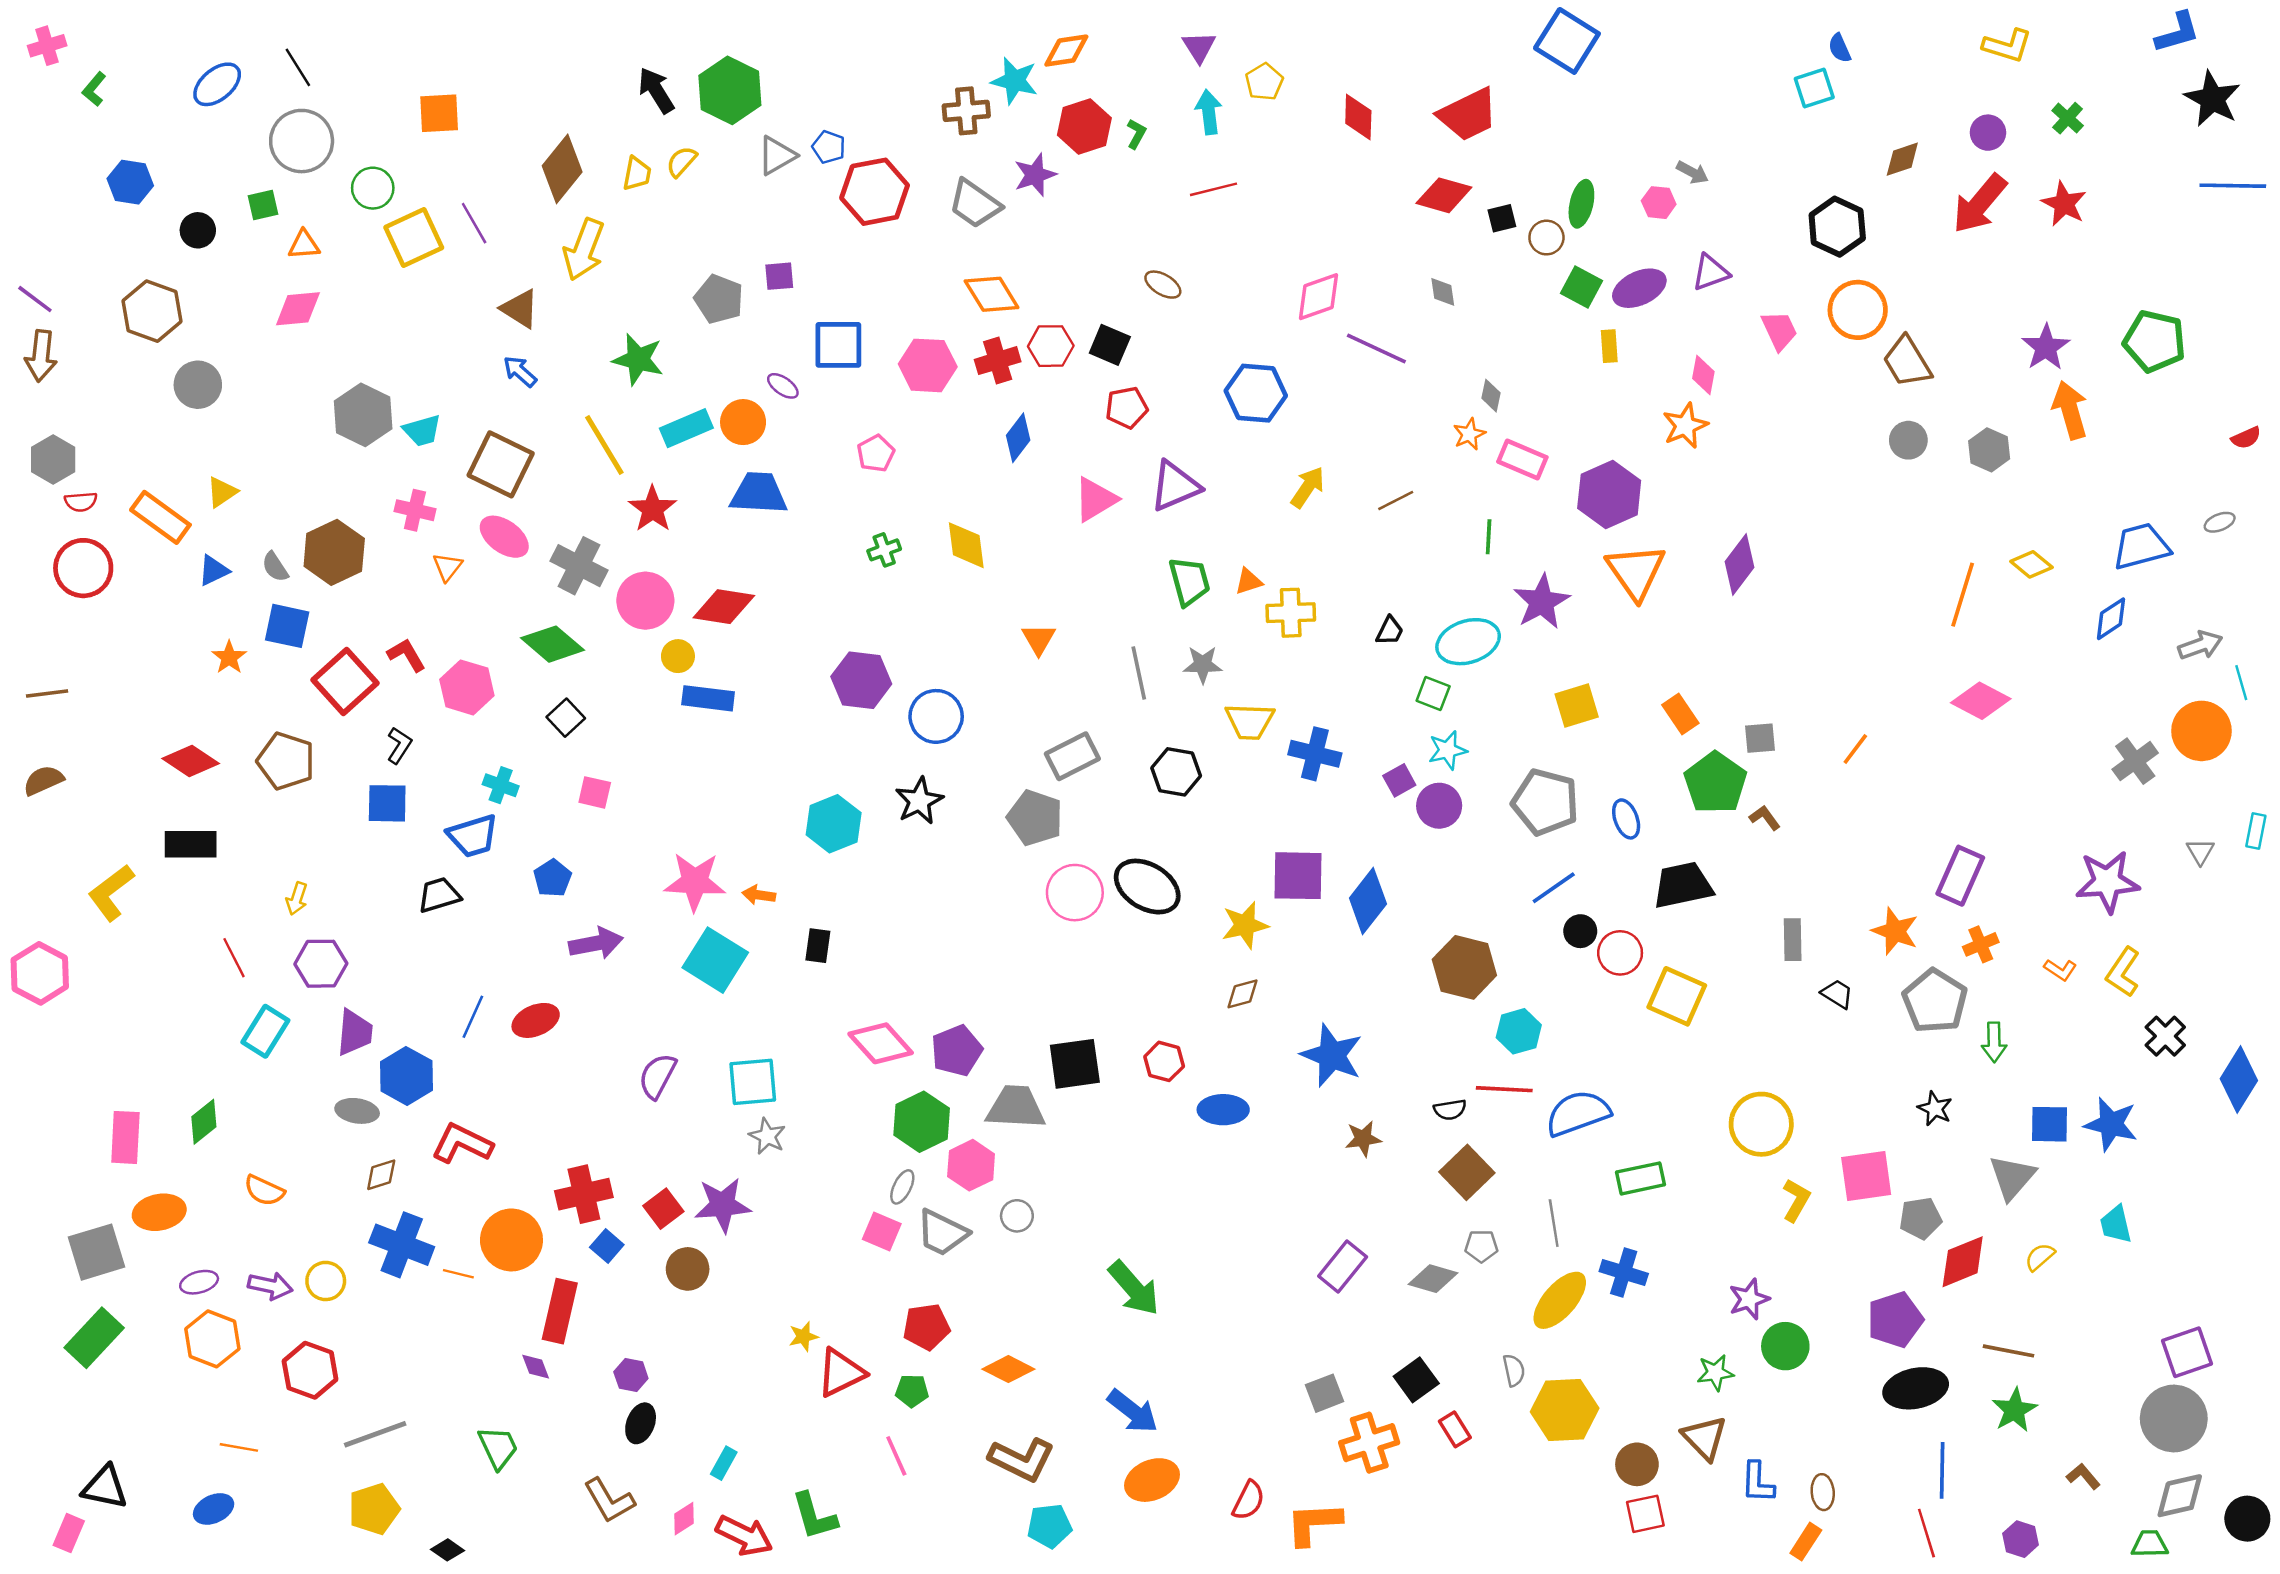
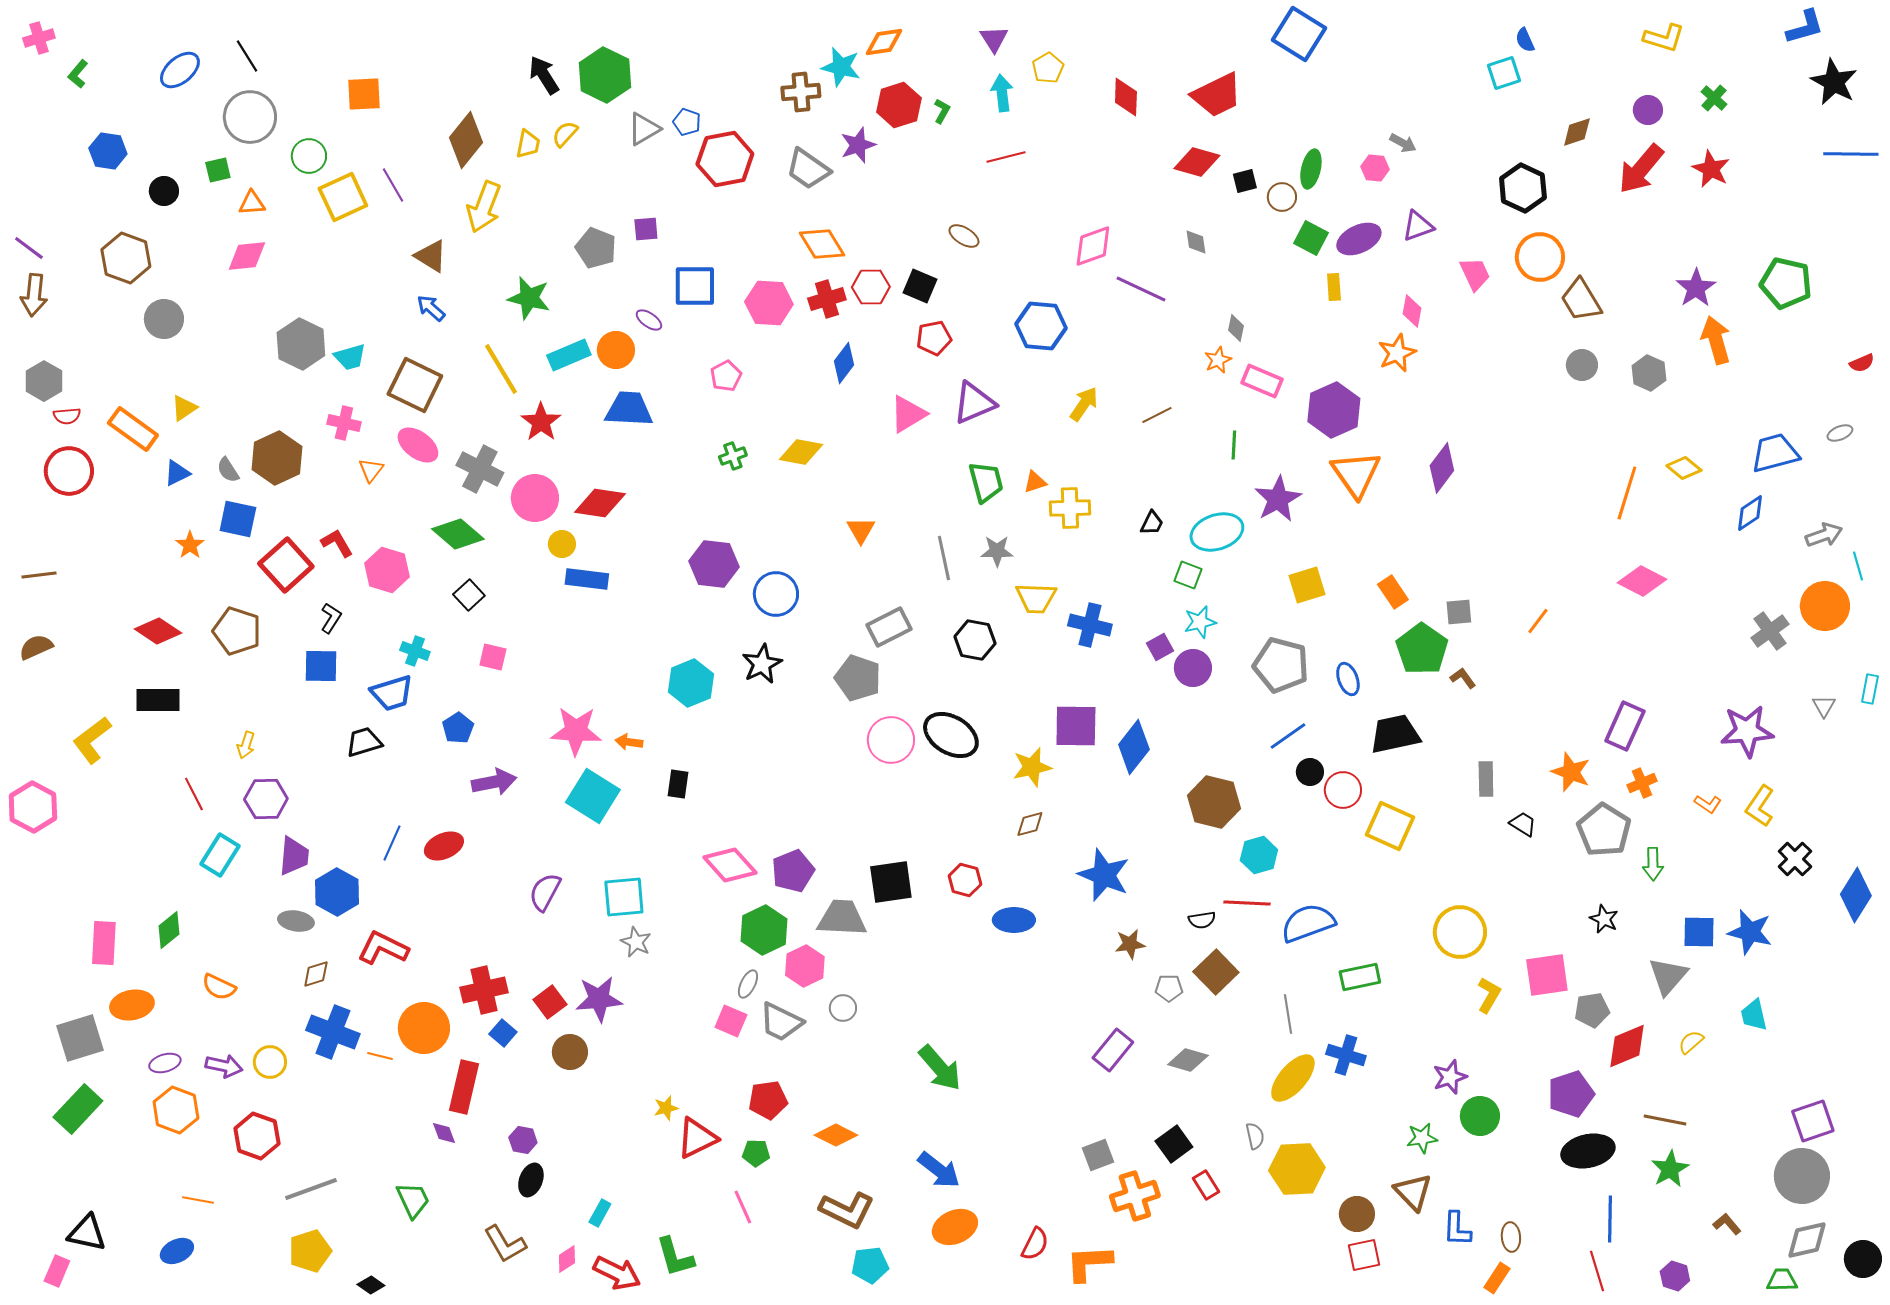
yellow diamond: (966, 545) -> (801, 452), turned -72
gray pentagon: (1481, 1246) -> (1169, 988), moved

